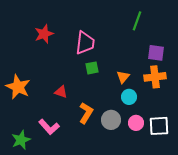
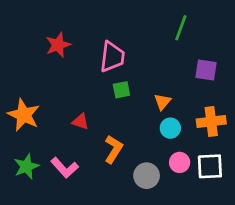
orange cross: (155, 77) -> (211, 122), moved
gray circle: (111, 120) -> (147, 176), moved
green star: (21, 140) -> (26, 166), moved

